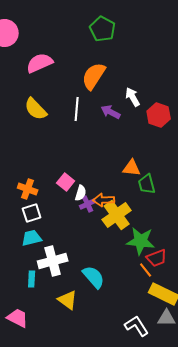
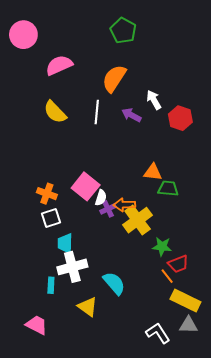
pink square: (66, 182) -> (86, 186), size x1.5
green trapezoid: (147, 184) -> (168, 188), turned 110
cyan trapezoid: (32, 238) -> (65, 243), moved, turned -75
green star: (141, 241) -> (162, 247), size x0.7

